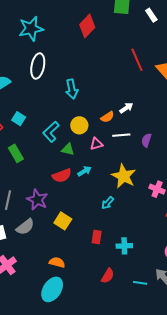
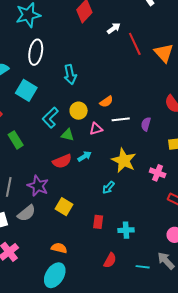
white arrow: (126, 108) -> (114, 28), moved
cyan square: (19, 119) -> (26, 90), moved, size x1.5

